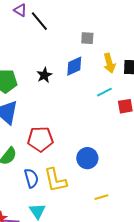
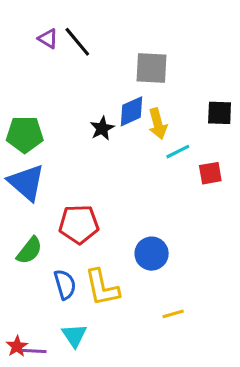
purple triangle: (20, 10) -> (48, 39), moved
gray square: (87, 38) -> (152, 68), size x1.6
yellow arrow: (109, 63) -> (158, 124), moved
black star: (44, 75) -> (102, 128), moved

